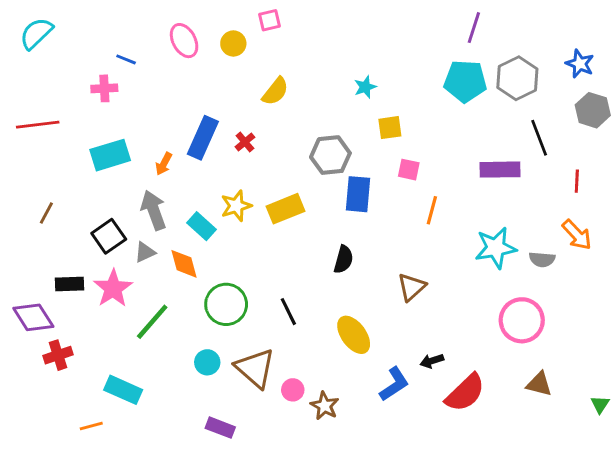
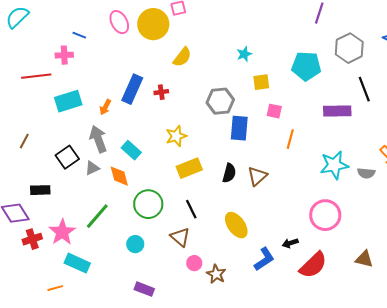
yellow circle: (233, 43) -> (153, 24), size x1.8
cyan pentagon: (465, 81) -> (306, 66), moved
red line: (38, 125) -> (36, 76), moved
red cross: (245, 142) -> (161, 92), turned 32
yellow star: (236, 206) -> (176, 136), moved
yellow rectangle: (286, 209) -> (189, 168), moved
brown triangle: (412, 287) -> (257, 176), moved
pink star: (113, 288) -> (62, 232), moved
pink circle: (522, 320) -> (325, 215), moved
brown triangle: (255, 368) -> (180, 237), moved, size x0.7

